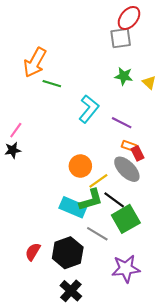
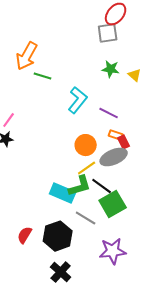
orange circle: (80, 166) -> (86, 145), moved
gray ellipse: (127, 169) -> (114, 157), turned -68

